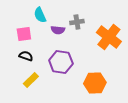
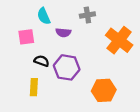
gray cross: (77, 22) -> (87, 15), moved
black semicircle: (26, 56) -> (42, 61), moved
yellow rectangle: (31, 80) -> (34, 87), turned -42

